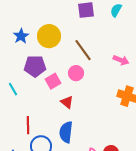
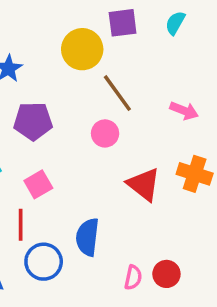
yellow circle: (49, 36) -> (82, 49), moved
pink square: (53, 81) -> (38, 184), moved
red triangle: (67, 102) -> (144, 184), moved, size x1.5

